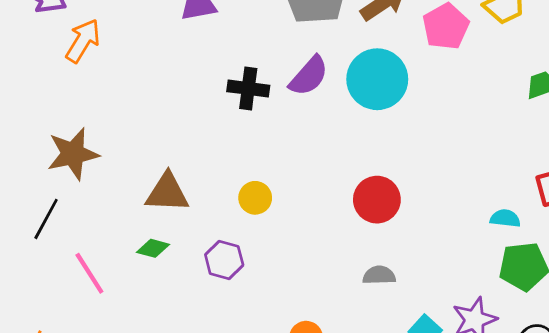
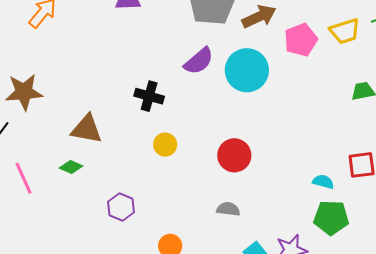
black cross: (248, 88) -> (149, 96), moved
yellow circle: (255, 198) -> (165, 145), moved
purple hexagon: (224, 260) -> (121, 207), moved

